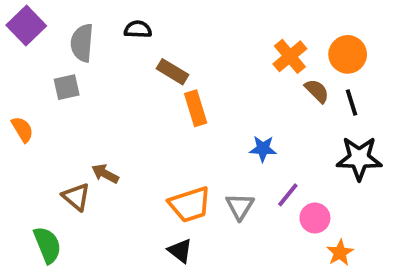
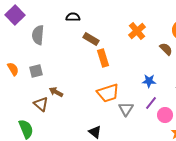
gray semicircle: (82, 43) -> (38, 35), moved
orange cross: (290, 56) -> (137, 31), moved
gray square: (67, 87) -> (36, 71), moved
blue star: (263, 149) -> (149, 81), moved
orange trapezoid: (190, 204) -> (108, 93), moved

